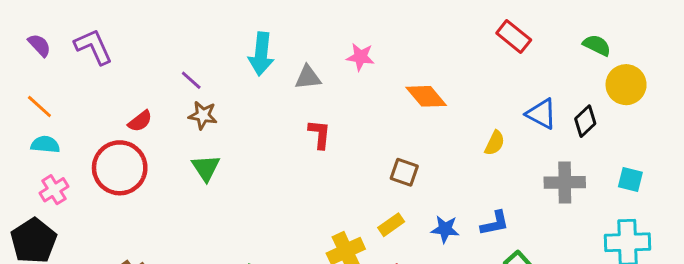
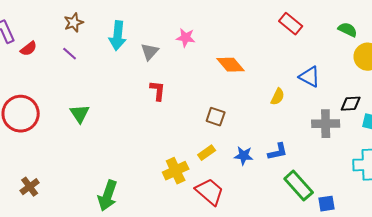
gray triangle: (308, 77) -> (150, 52), turned -42
brown star: (203, 115) -> (74, 23), moved, turned -30
red semicircle: (140, 121) -> (29, 49), moved
black diamond: (585, 121) -> (351, 104), moved, turned 40

